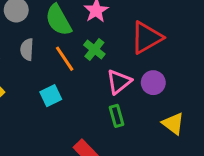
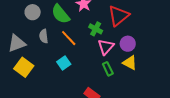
green cross: (94, 49) -> (96, 29), moved
yellow triangle: (173, 124) -> (130, 63), moved

